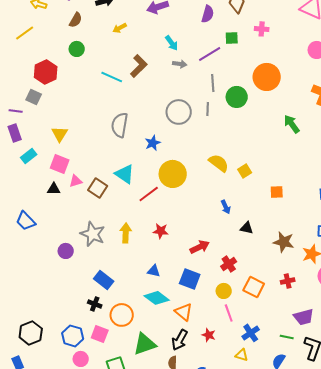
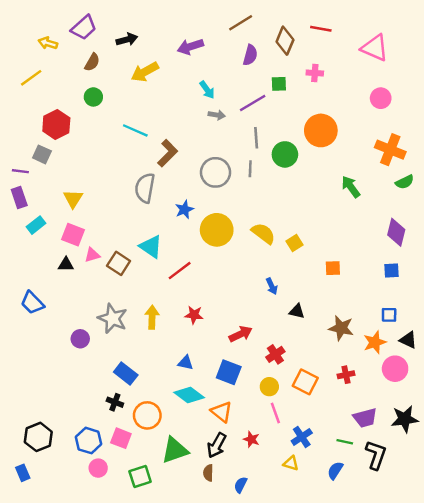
yellow arrow: (120, 28) -> (145, 72), size x1.6
brown L-shape: (139, 66) -> (168, 153), moved
yellow circle: (173, 174) -> (217, 230), moved

